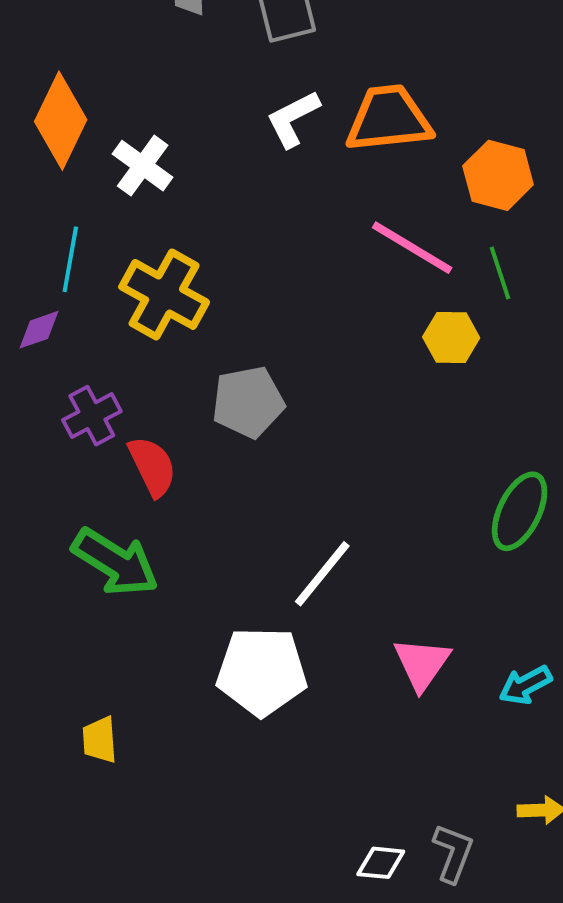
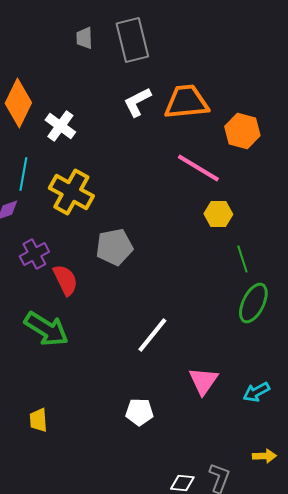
green line: (500, 273) -> (242, 259), moved
white pentagon: (262, 671) -> (139, 412), moved, size x0.6

